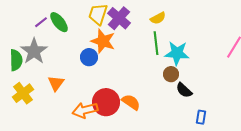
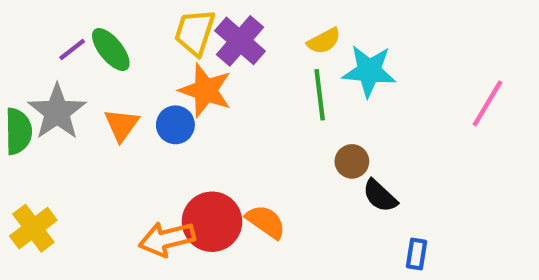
cyan star: (177, 53) -> (369, 71), moved
orange triangle: (56, 83) -> (122, 125), moved
yellow cross: (23, 93) -> (33, 228), moved

